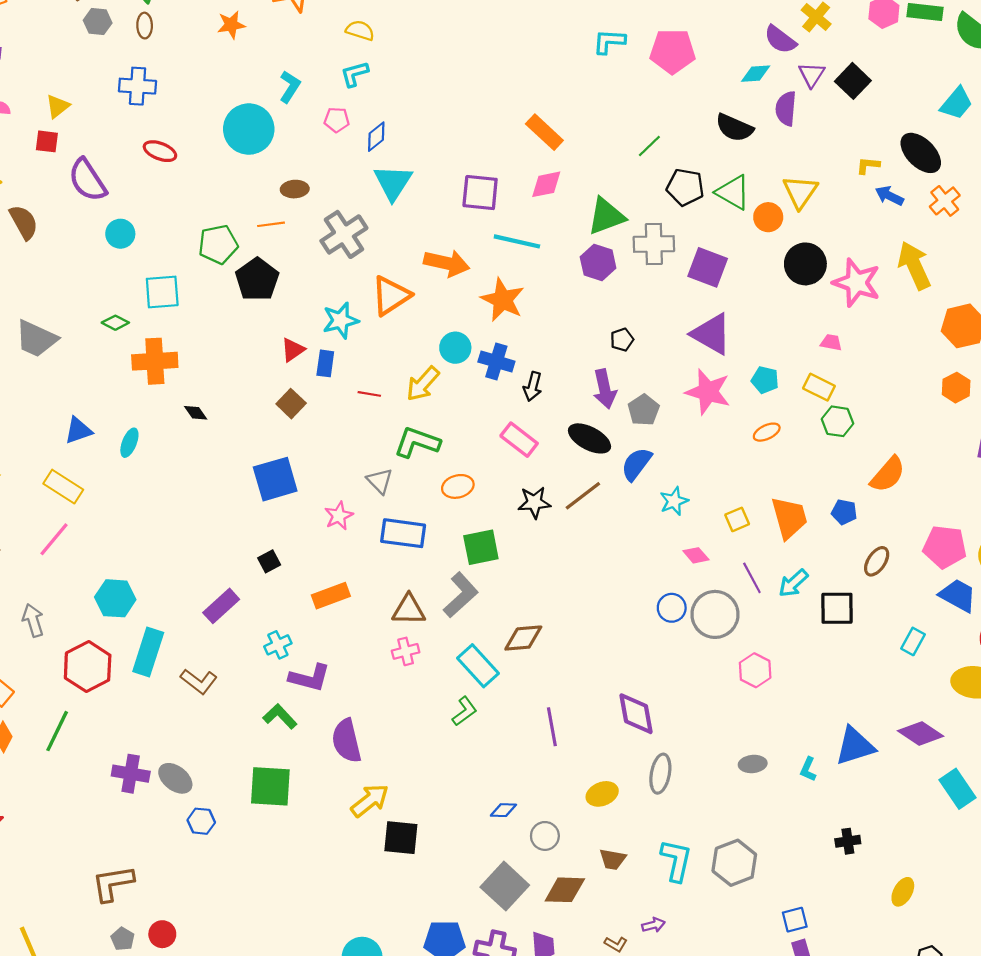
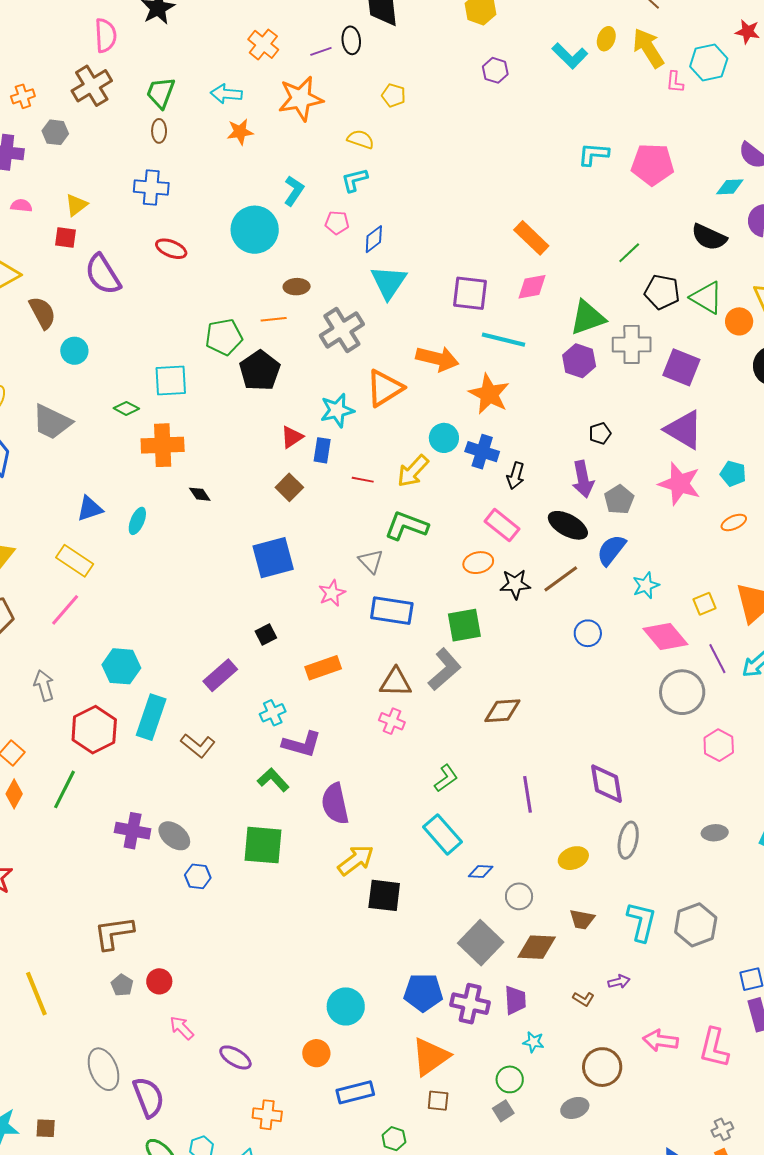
gray hexagon: (98, 22) -> (55, 132), moved
cyan circle: (120, 234) -> (74, 351), moved
orange ellipse: (458, 486) -> (478, 563), moved
pink diamond: (696, 555) -> (665, 637), size x1.8
blue circle: (672, 608) -> (588, 633), moved
pink cross: (406, 651) -> (392, 721), turned 35
cyan rectangle: (478, 666) -> (442, 834), moved

